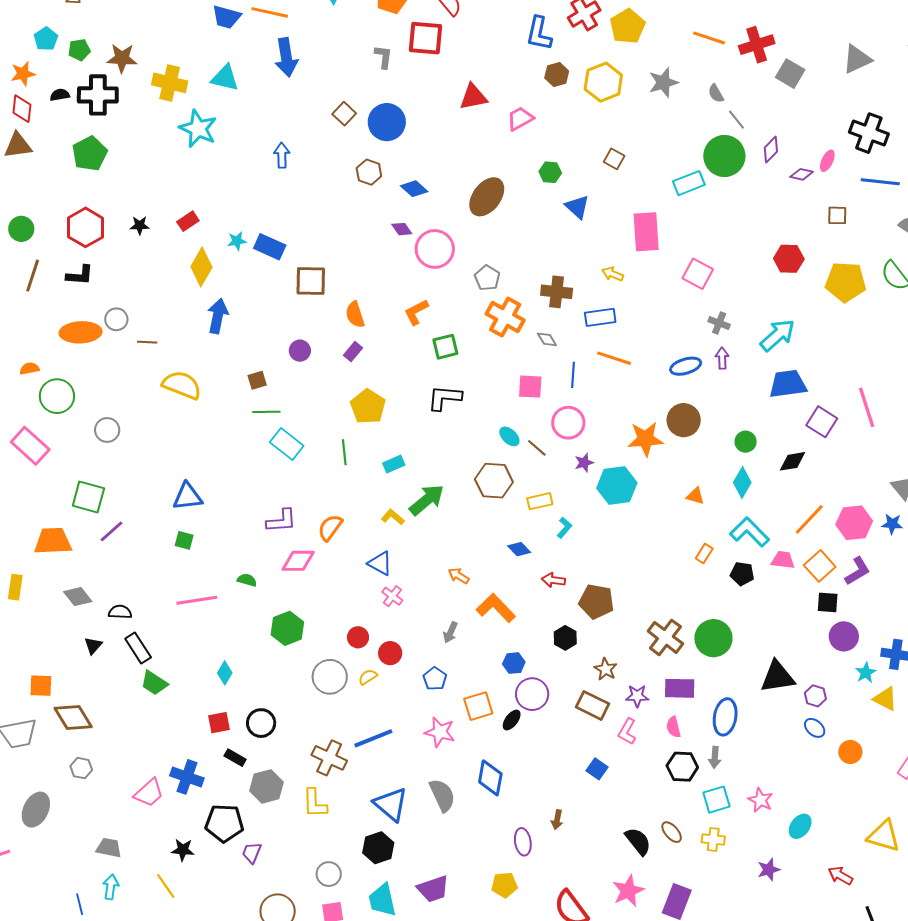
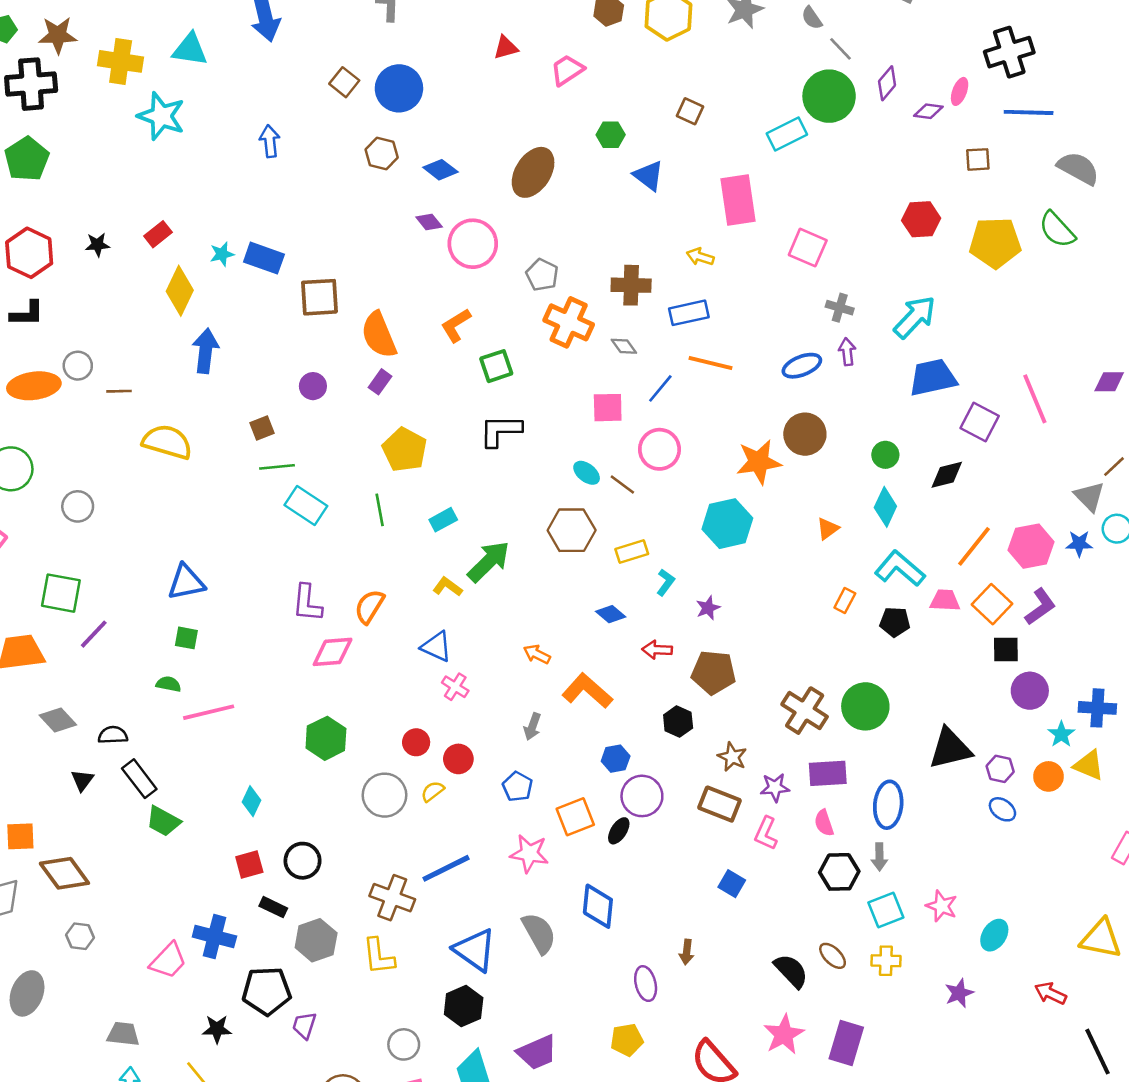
red triangle: (473, 97) -> (506, 48), size x0.7
black cross: (869, 133) -> (1009, 52), turned -33
orange semicircle: (355, 315) -> (379, 335), size x1.4
blue line: (573, 375) -> (660, 388), turned 40
purple star: (584, 463) -> (708, 608), moved
orange triangle: (695, 496) -> (828, 529), turned -48
purple L-shape: (281, 521) -> (307, 603), turned 104
green semicircle: (247, 580) -> (169, 684), moved
orange circle: (850, 752) -> (1049, 776), moved

